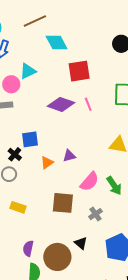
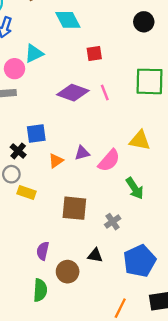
red square: (79, 71) -> (94, 54), size x0.6
pink semicircle: (90, 182) -> (109, 161), moved
yellow rectangle: (18, 207) -> (26, 193), moved
black triangle: (81, 243) -> (95, 255), turned -32
purple semicircle: (28, 248) -> (43, 251), moved
brown circle: (57, 257) -> (68, 272), size x0.7

